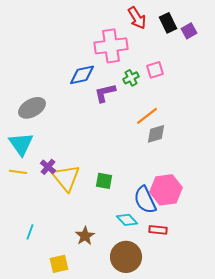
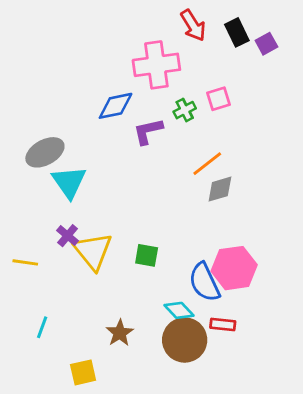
cyan triangle: (21, 144) -> (69, 182), moved
yellow line: (18, 172) -> (25, 262), moved
brown circle: (126, 257) -> (185, 340), moved

